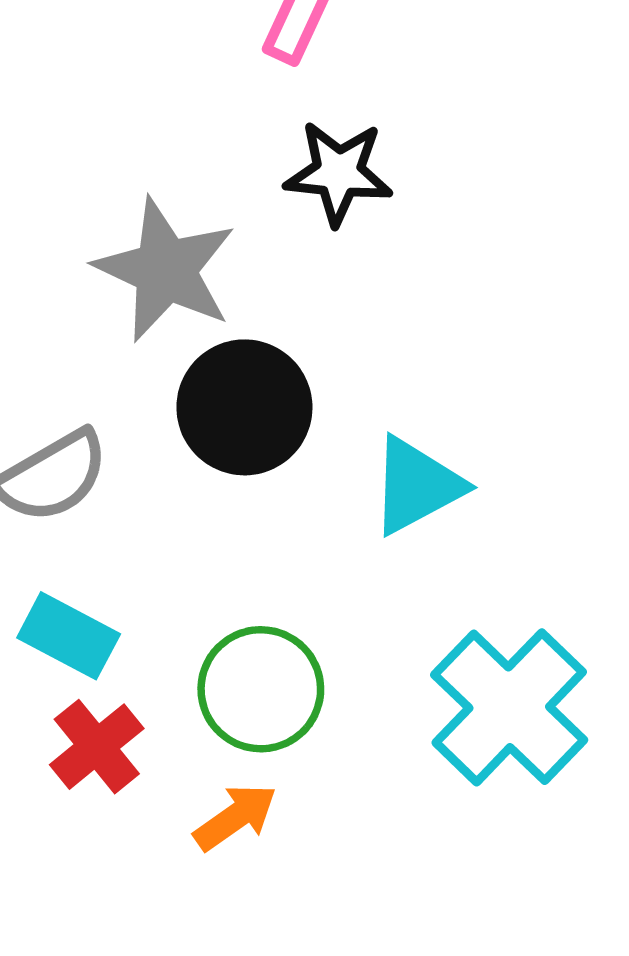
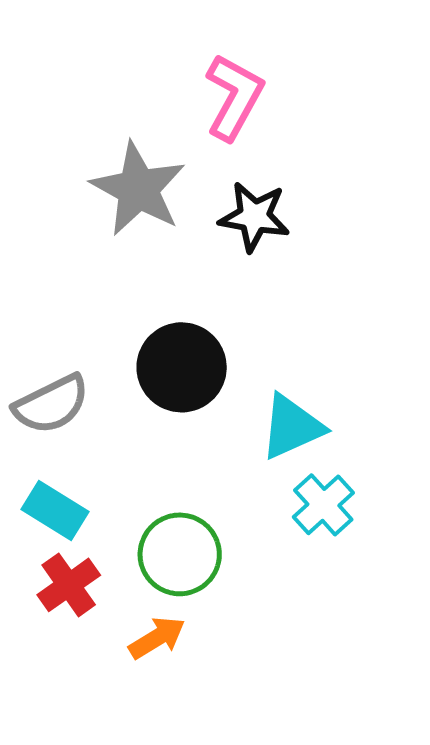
gray star: (165, 270) -> (138, 189), moved
cyan cross: (509, 707) -> (323, 505), moved, size x0.6

